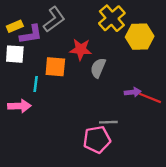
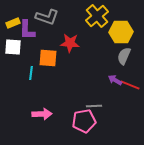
gray L-shape: (54, 19) -> (47, 17), turned 55
purple L-shape: (31, 34) -> (27, 30), turned 100
gray semicircle: (98, 68) -> (124, 56), moved
purple arrow: (133, 92) -> (115, 80), turned -144
pink arrow: (19, 106) -> (42, 114), moved

